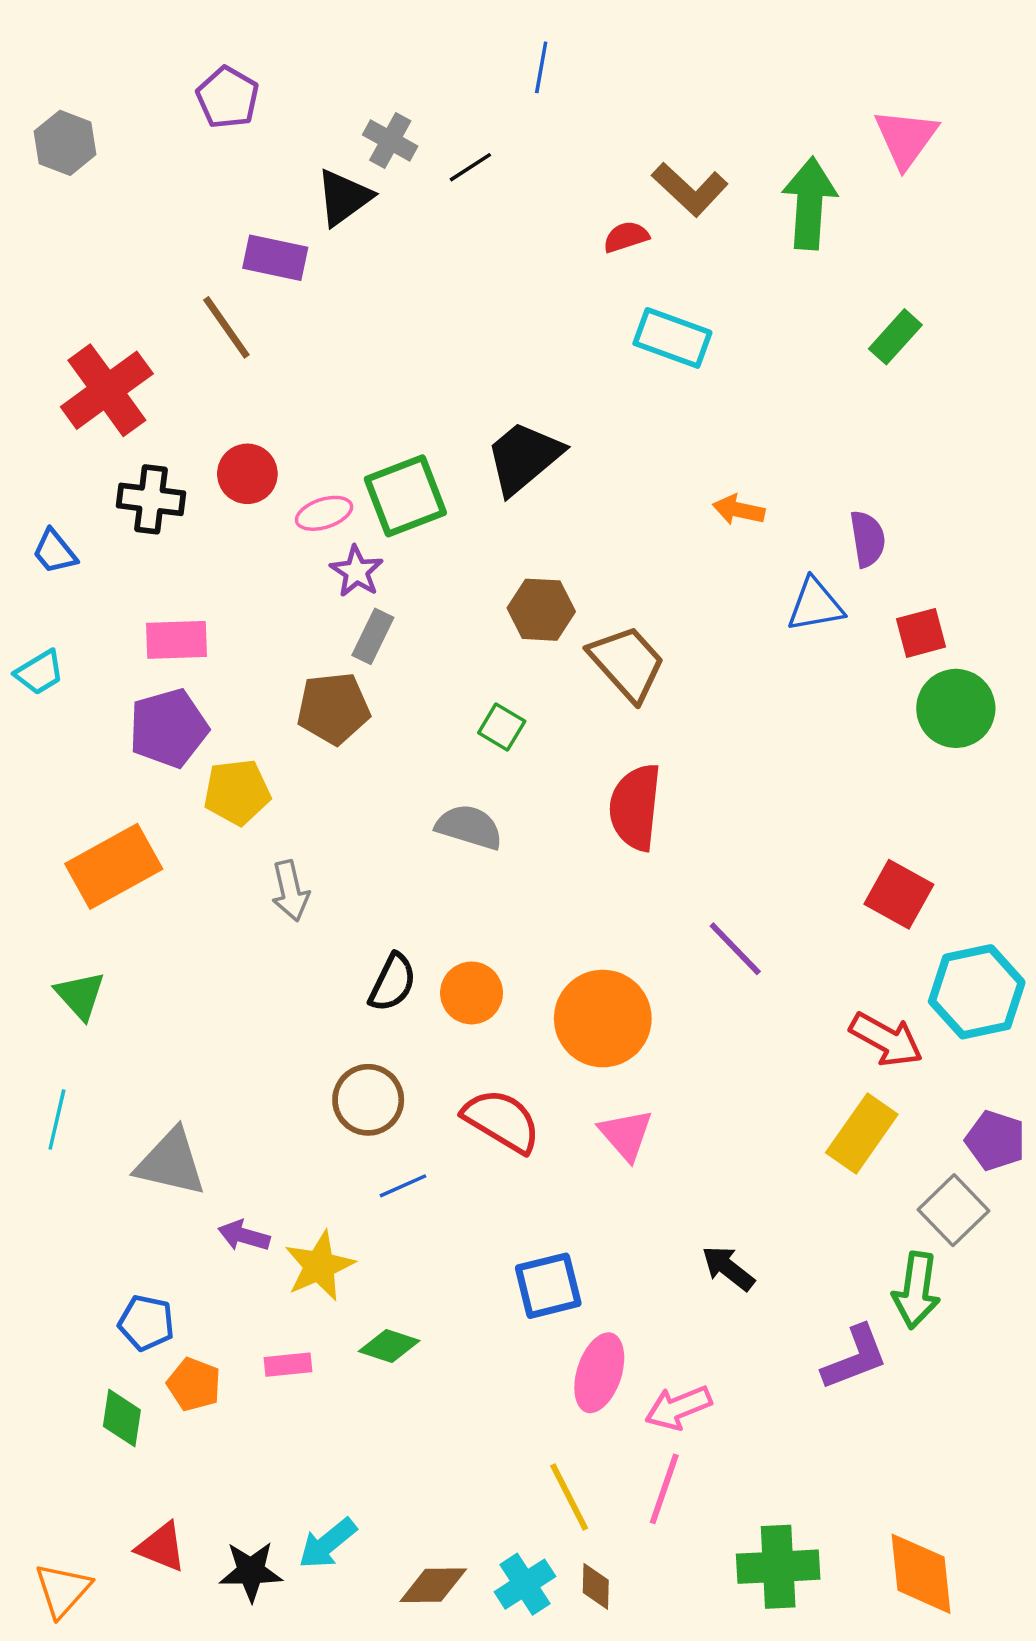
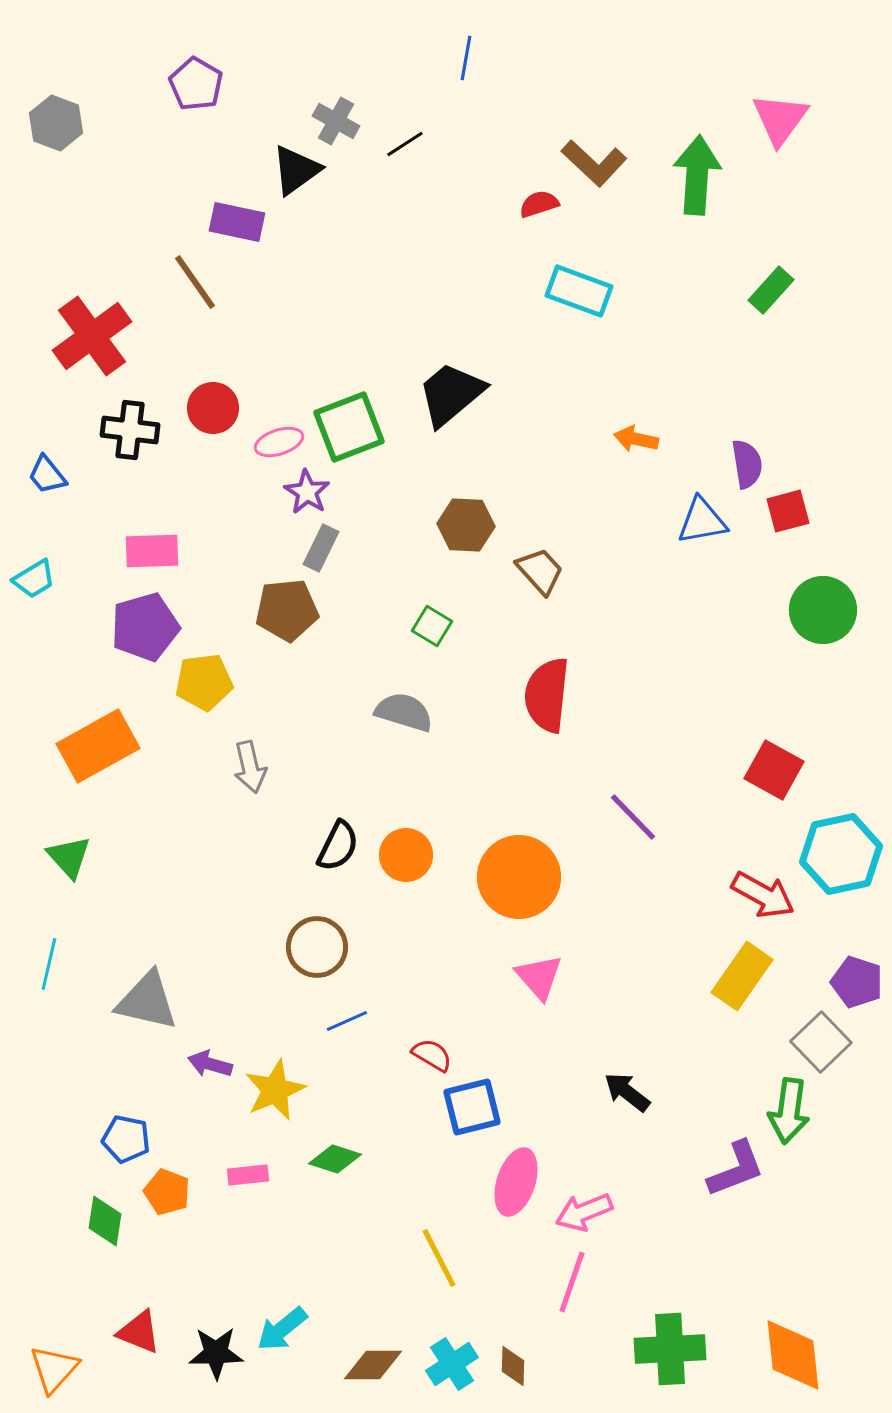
red square: (921, 633) -> (788, 511), moved
brown trapezoid: (627, 663) -> (540, 571), size x0.7
red semicircle: (502, 1121) -> (432, 1055), moved, size x0.6
yellow line: (569, 1497) -> (439, 1258), moved

